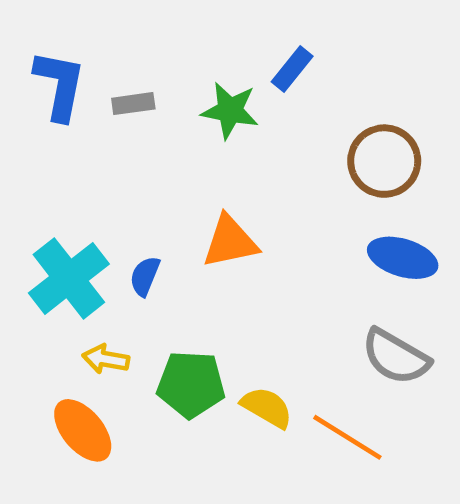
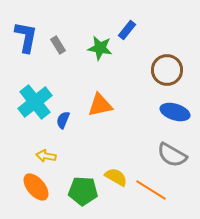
gray rectangle: (133, 104) -> (58, 45), turned 66
cyan cross: (69, 278) -> (35, 102), moved
green pentagon: (191, 384) -> (83, 191), moved

